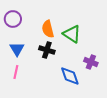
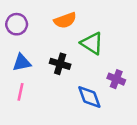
orange semicircle: (48, 29) -> (65, 20), moved, turned -96
blue triangle: (17, 49) -> (22, 62), turned 49

